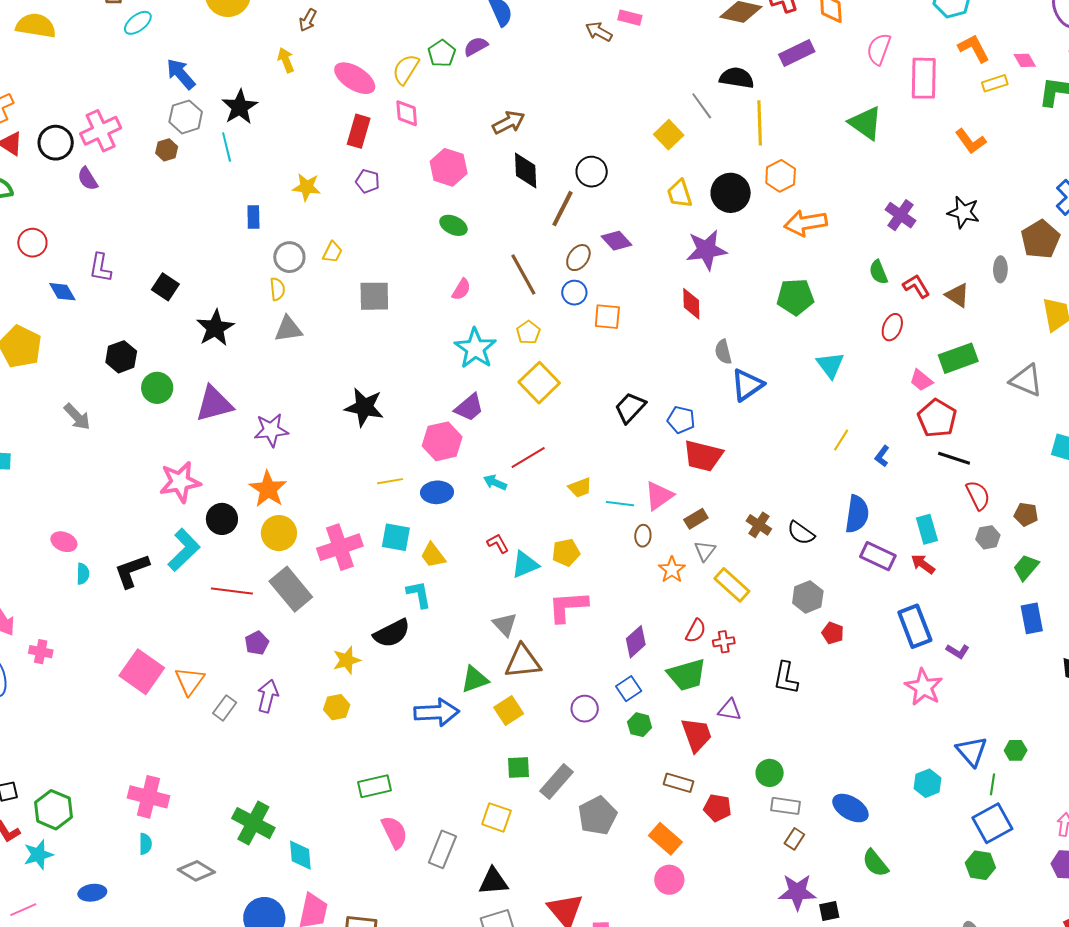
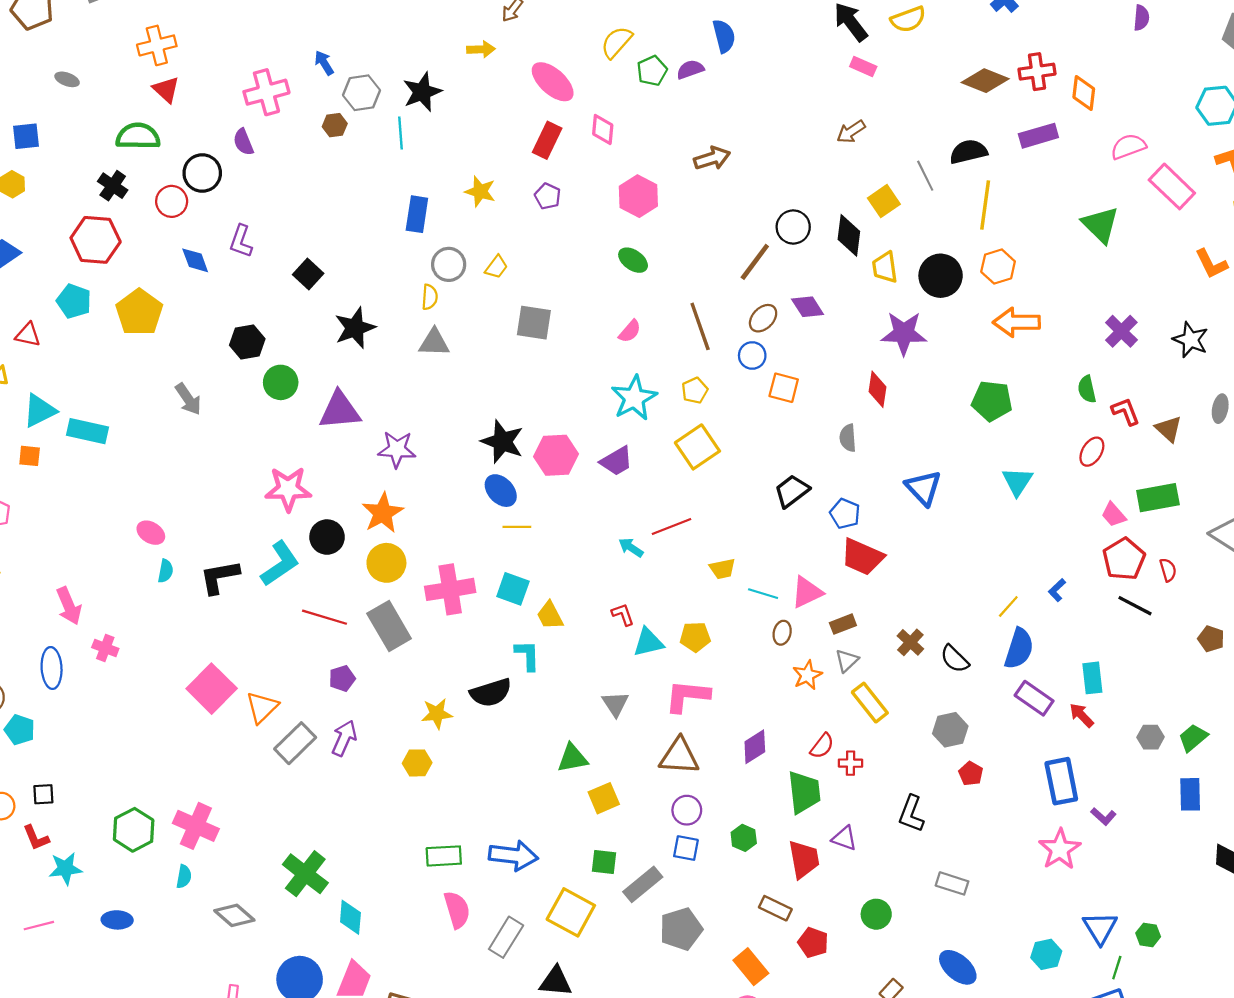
brown arrow: (599, 32) -> (851, 132), moved, turned -72
pink semicircle: (879, 49) -> (1128, 147), turned 40
yellow arrow: (286, 60) -> (481, 49), turned 100
yellow semicircle: (406, 69) -> (617, 42), moved
blue arrow: (181, 74) -> (324, 63), moved, size x0.7
black semicircle: (737, 78) -> (968, 152), turned -32
pink rectangle: (924, 78) -> (1172, 186), turned -57
black circle: (56, 143) -> (202, 173), moved
black diamond: (526, 170) -> (849, 235), moved
blue rectangle: (253, 217) -> (417, 214), size x1.4
gray semicircle: (723, 352) -> (848, 438), moved
blue triangle: (747, 385) -> (923, 488), turned -48
yellow line: (841, 440) -> (1008, 606), moved
pink hexagon: (442, 441) -> (556, 455), moved
blue ellipse: (437, 492) -> (501, 491), moved, turned 40
red semicircle: (978, 495) -> (1168, 570), moved, size x0.7
brown pentagon: (1026, 514) -> (1211, 639), moved
gray hexagon: (988, 537) -> (1151, 737), moved
brown triangle: (523, 661) -> (679, 756), moved
green trapezoid: (687, 675) -> (804, 792), turned -90
blue square: (629, 689) -> (686, 848), moved, turned 35
gray rectangle: (225, 708) -> (295, 743), size x1.5
blue arrow: (437, 712) -> (513, 856), moved
gray rectangle: (785, 806) -> (952, 883), moved
green hexagon: (53, 810) -> (134, 830), moved
yellow square: (496, 817) -> (571, 912), size x1.4

